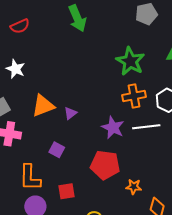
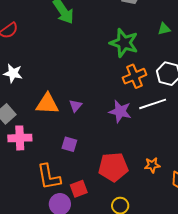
orange triangle: (43, 106) -> (47, 104), turned 35
red pentagon: (105, 165) -> (113, 167), moved
red square: (67, 191) -> (79, 189), moved

